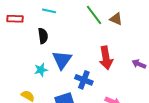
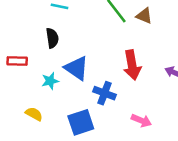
red rectangle: (15, 19) -> (17, 61), moved
blue triangle: (62, 60) -> (77, 68), turned -30

